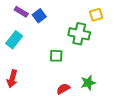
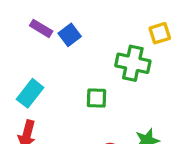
cyan rectangle: (14, 40) -> (30, 93), moved

